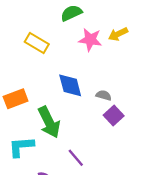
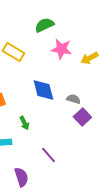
yellow arrow: (118, 34) -> (89, 58), moved
green arrow: (49, 122) -> (24, 123), size x0.5

